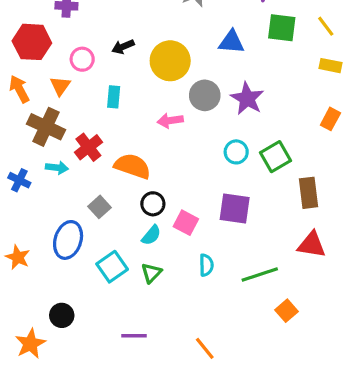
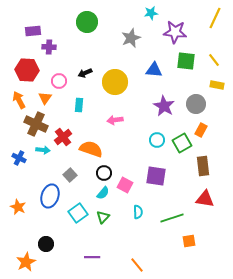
gray circle: (205, 95) -> (196, 104), moved
orange rectangle: (330, 119) -> (201, 130), moved
orange square: (286, 311) -> (189, 241), turned 32

